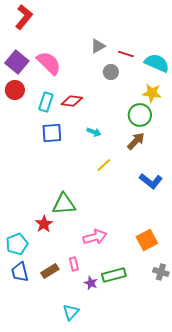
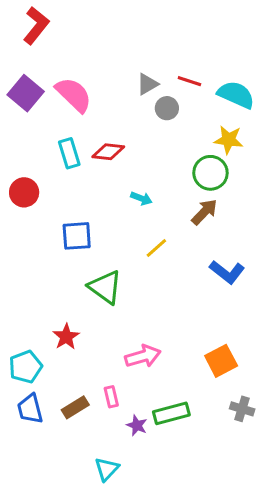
gray triangle: (98, 46) -> (147, 84), moved
red circle: (15, 90) -> (24, 192), moved
cyan rectangle: (46, 102) -> (69, 153), turned -36
blue square: (52, 133) -> (77, 236), moved
green triangle: (64, 204) -> (105, 287), moved, turned 40

